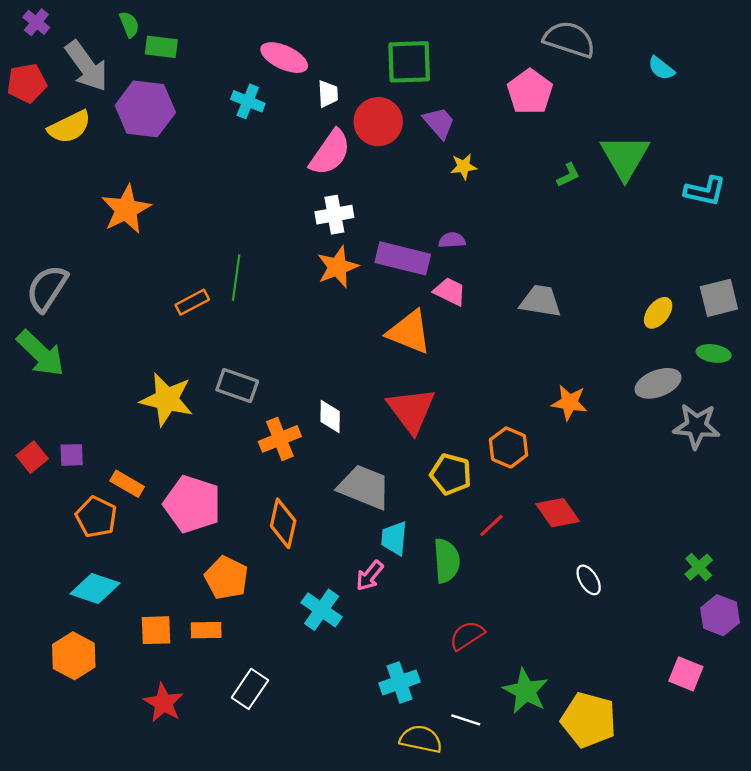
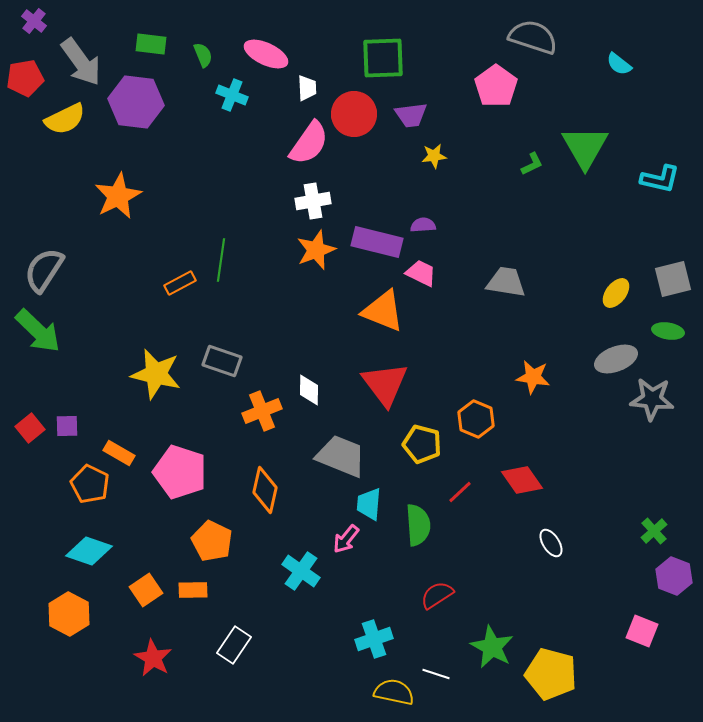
green semicircle: (129, 24) -> (203, 55), moved
purple trapezoid: (439, 123) -> (411, 115), turned 124
orange square: (156, 630) -> (146, 590), turned -32

